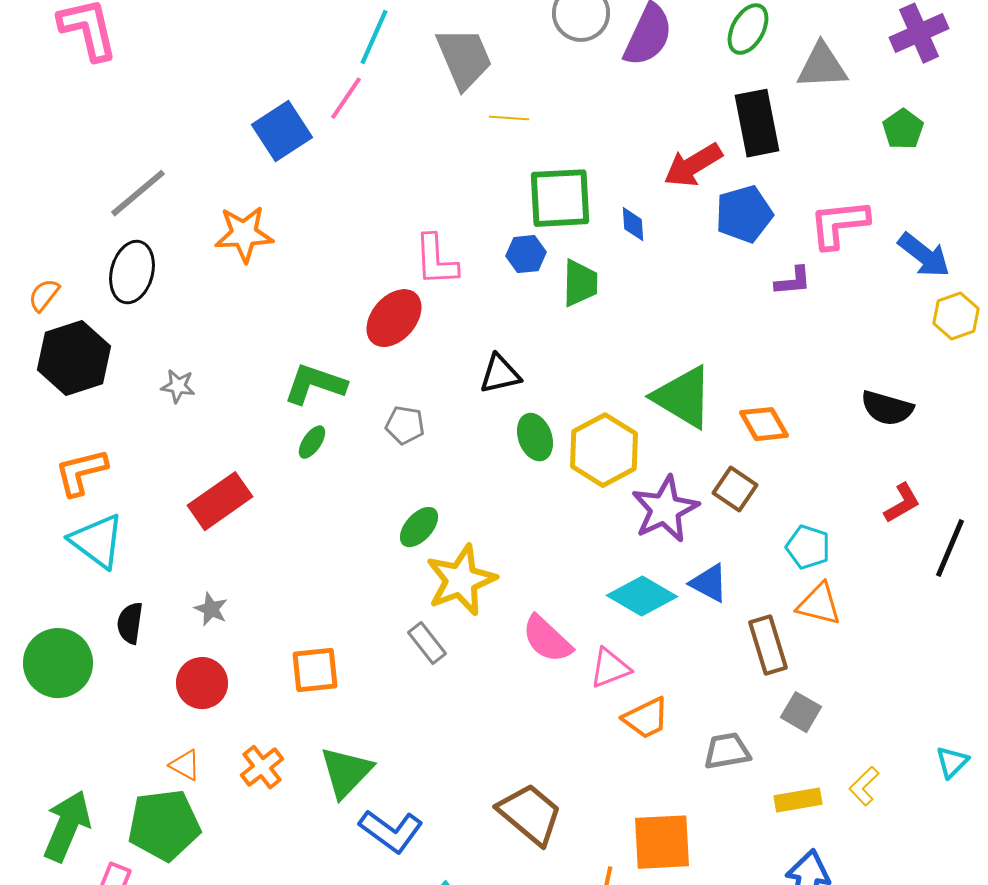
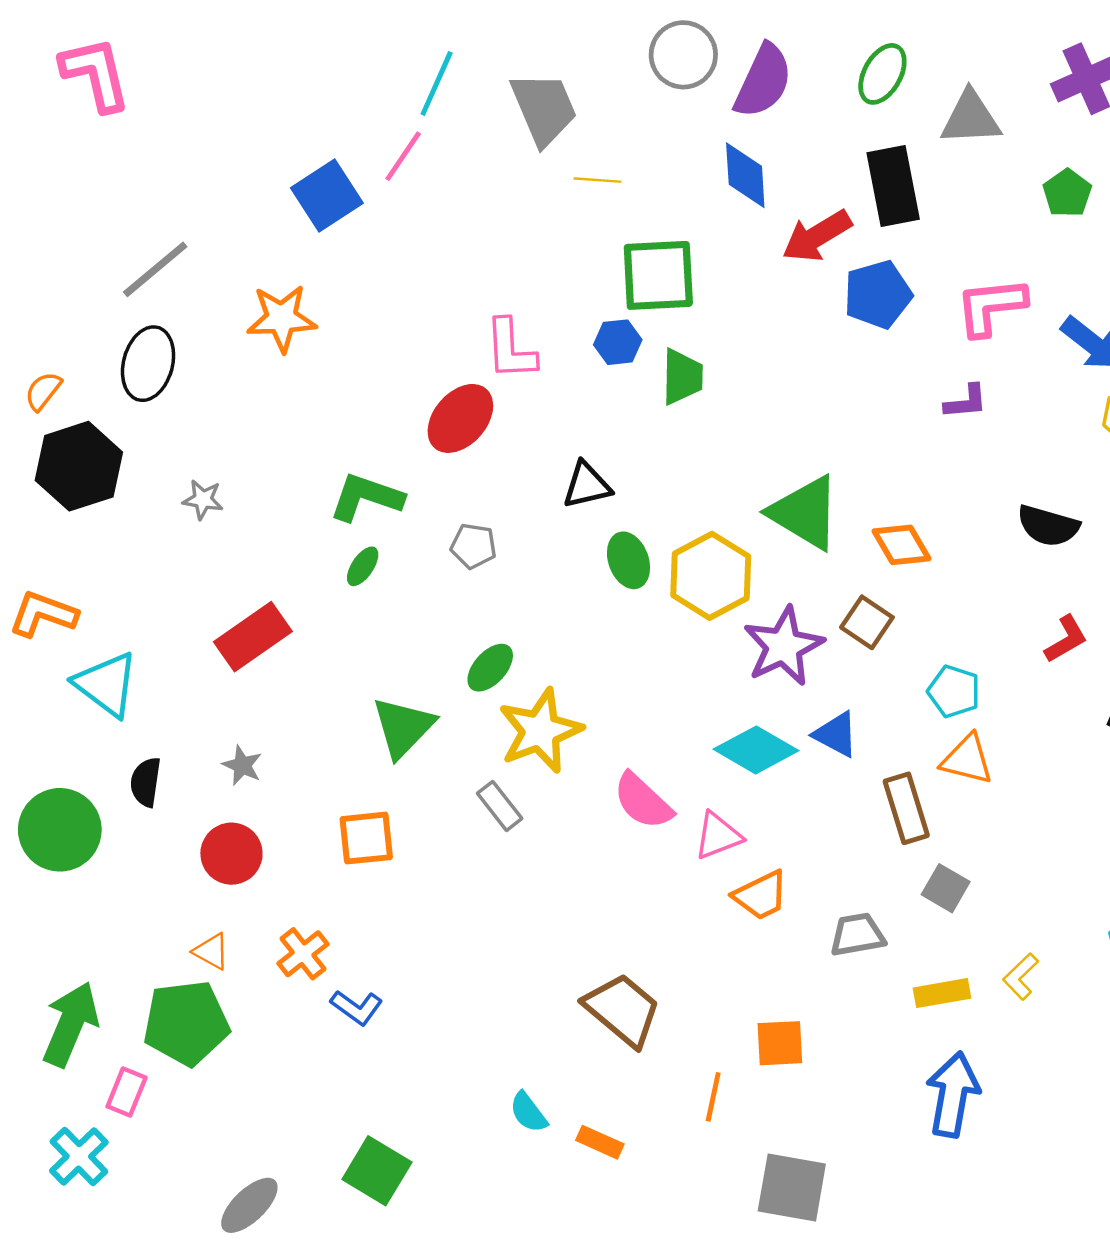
blue diamond: (633, 224) -> (745, 175), moved, size x1.6
purple L-shape: (793, 281) -> (966, 402), moved
orange L-shape: (81, 472) -> (43, 614), moved, turned 34
green triangle: (346, 772) -> (403, 727), moved
blue L-shape: (391, 831) -> (357, 1007), moved, size x0.7
orange square: (662, 842) -> (780, 1043), size x0.7

